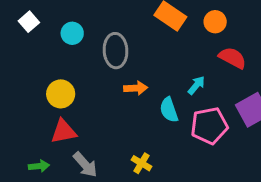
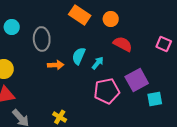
cyan semicircle: (169, 110) -> (79, 56), moved, turned 42

